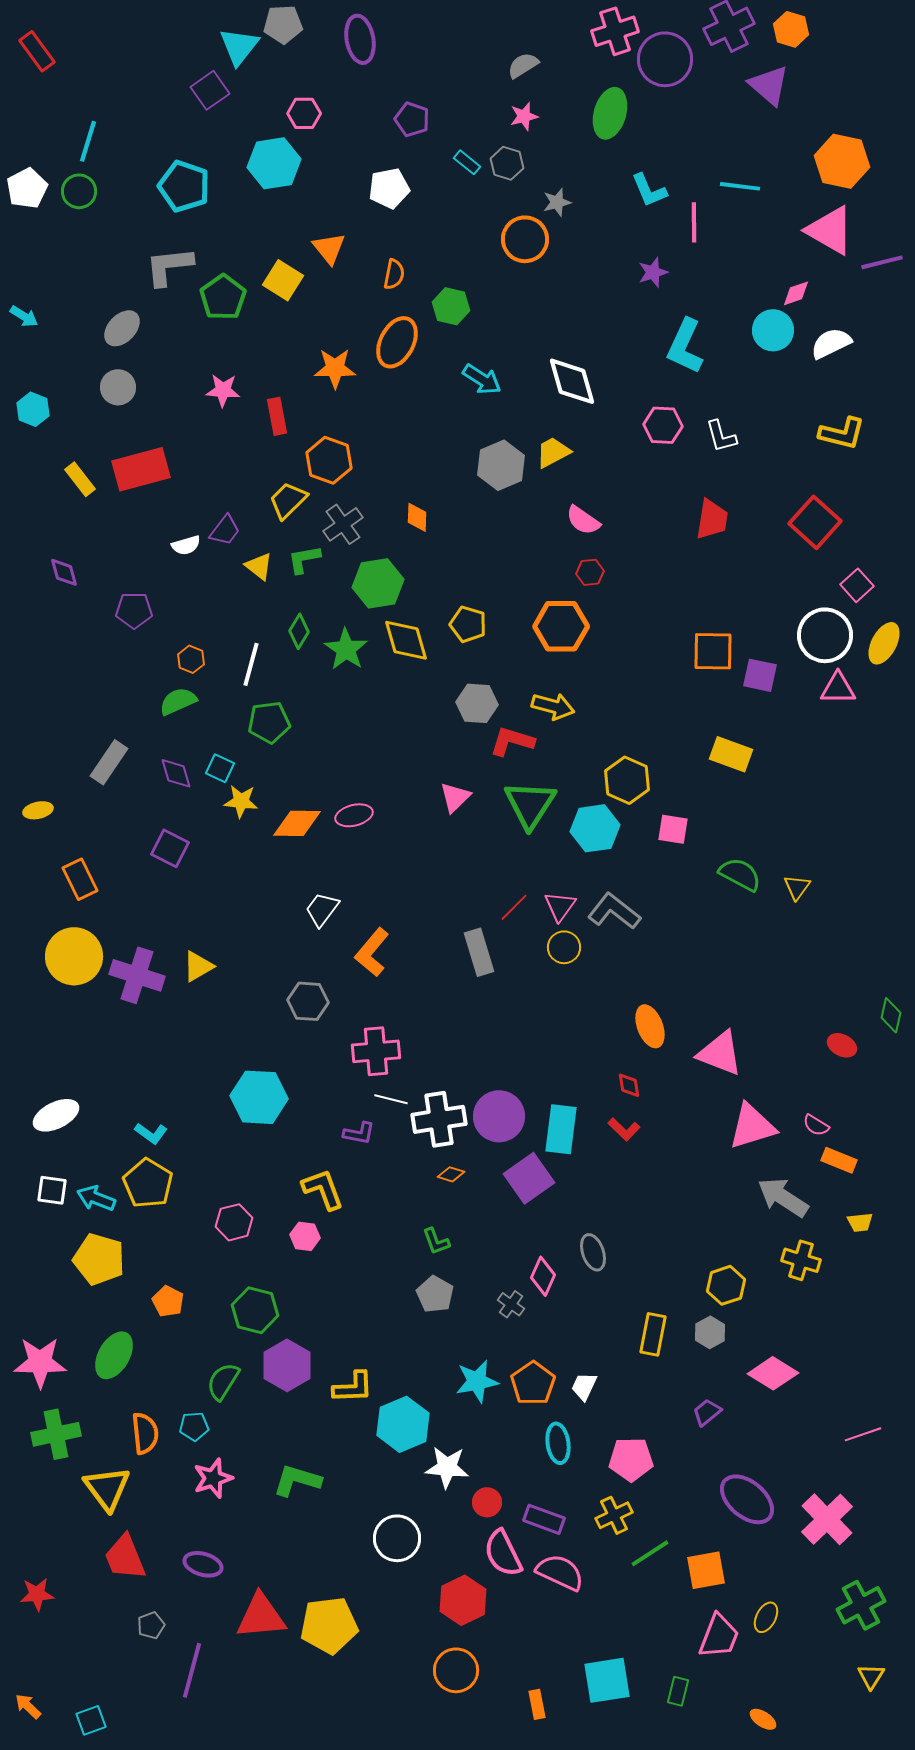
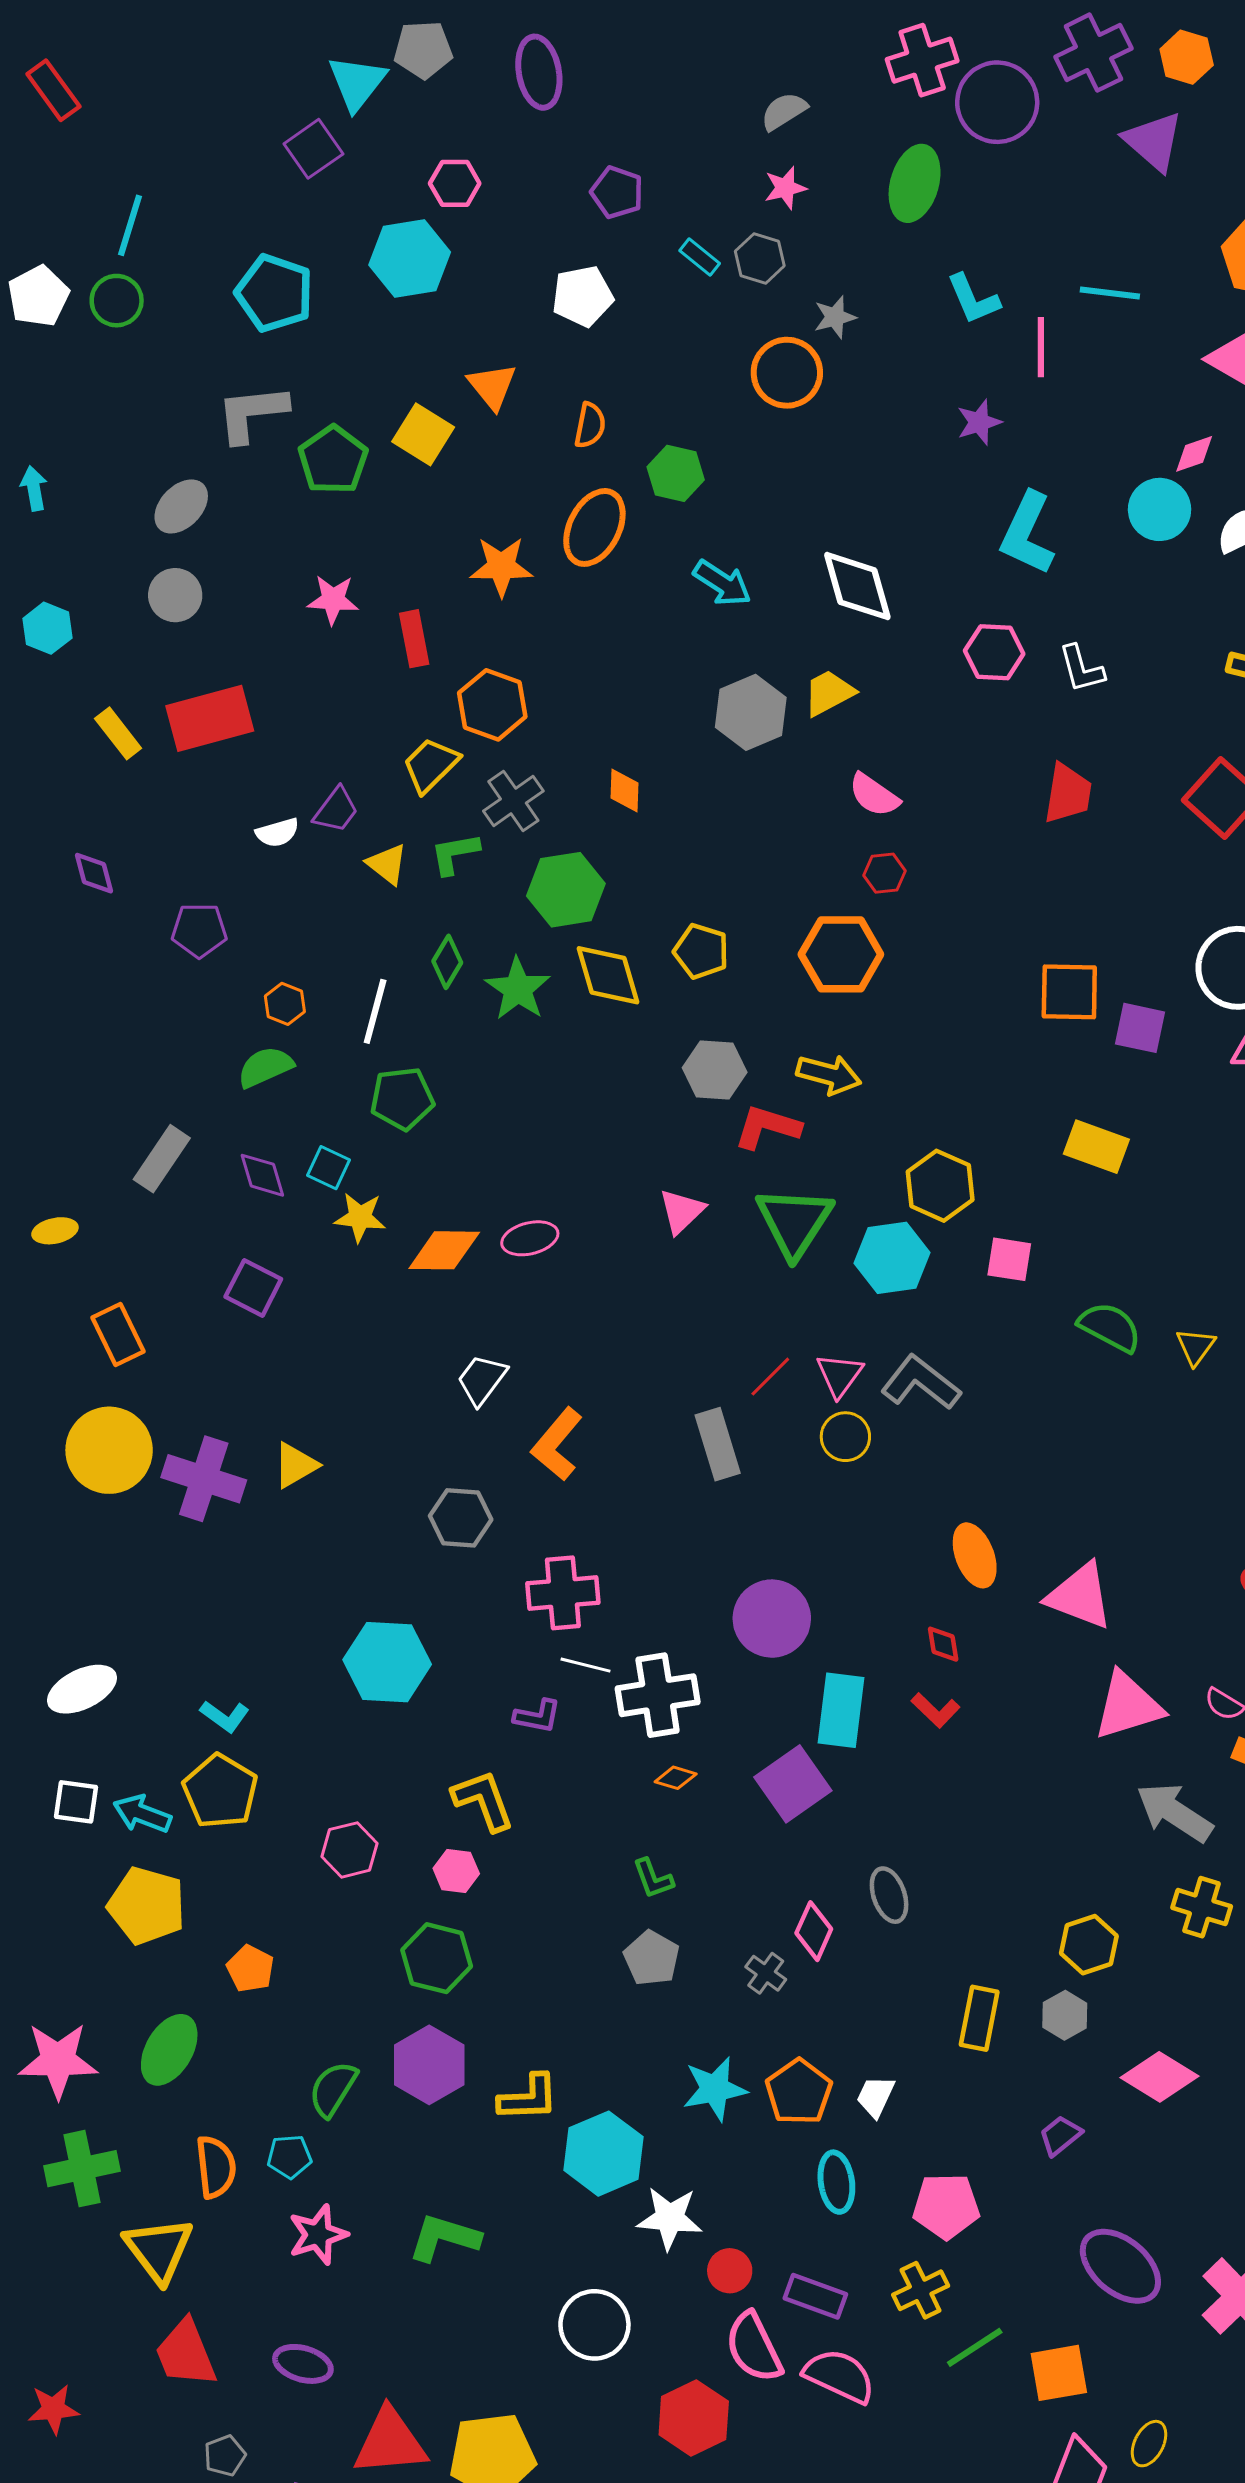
cyan arrow: (24, 316) -> (34, 488), turned -132
purple circle: (499, 1116) -> (772, 1619), moved
green hexagon: (255, 1310) -> (437, 1958), moved

